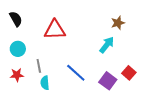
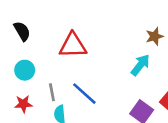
blue line: (76, 73) -> (84, 94), moved

